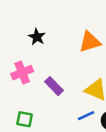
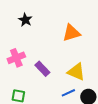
black star: (37, 37) -> (25, 20), moved

